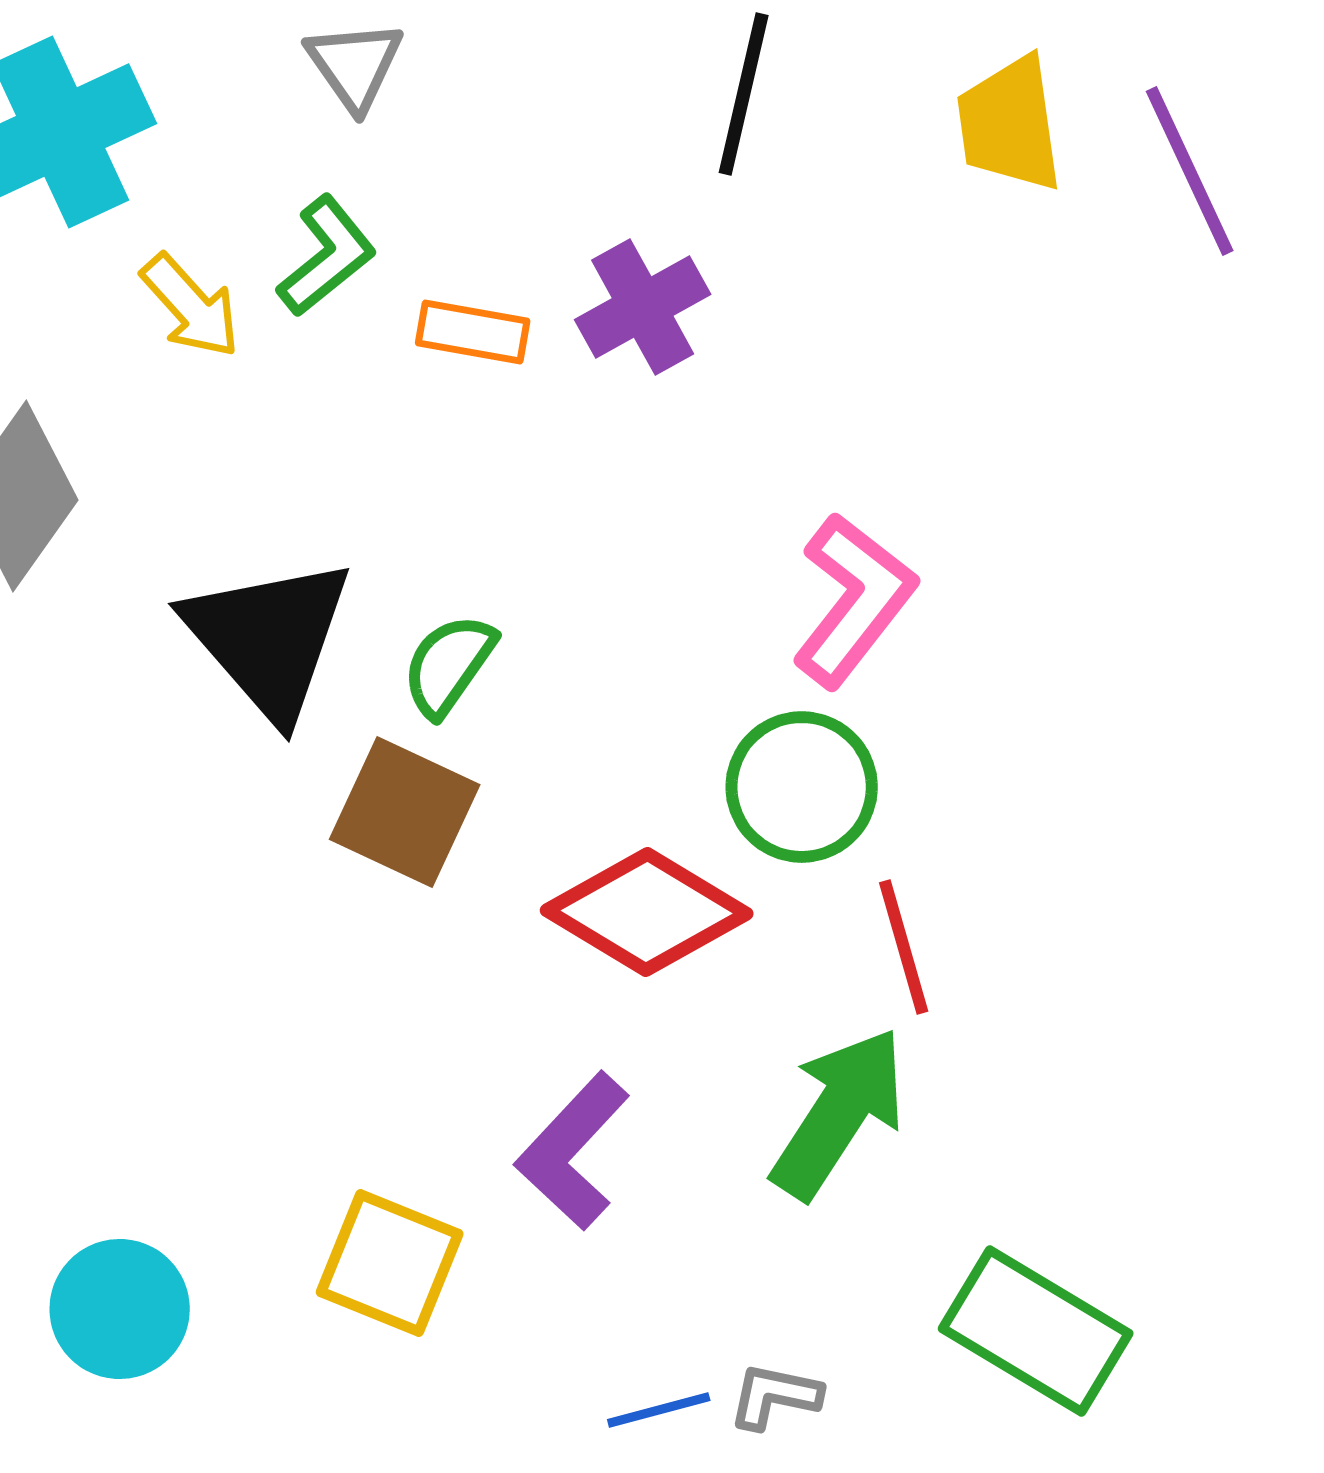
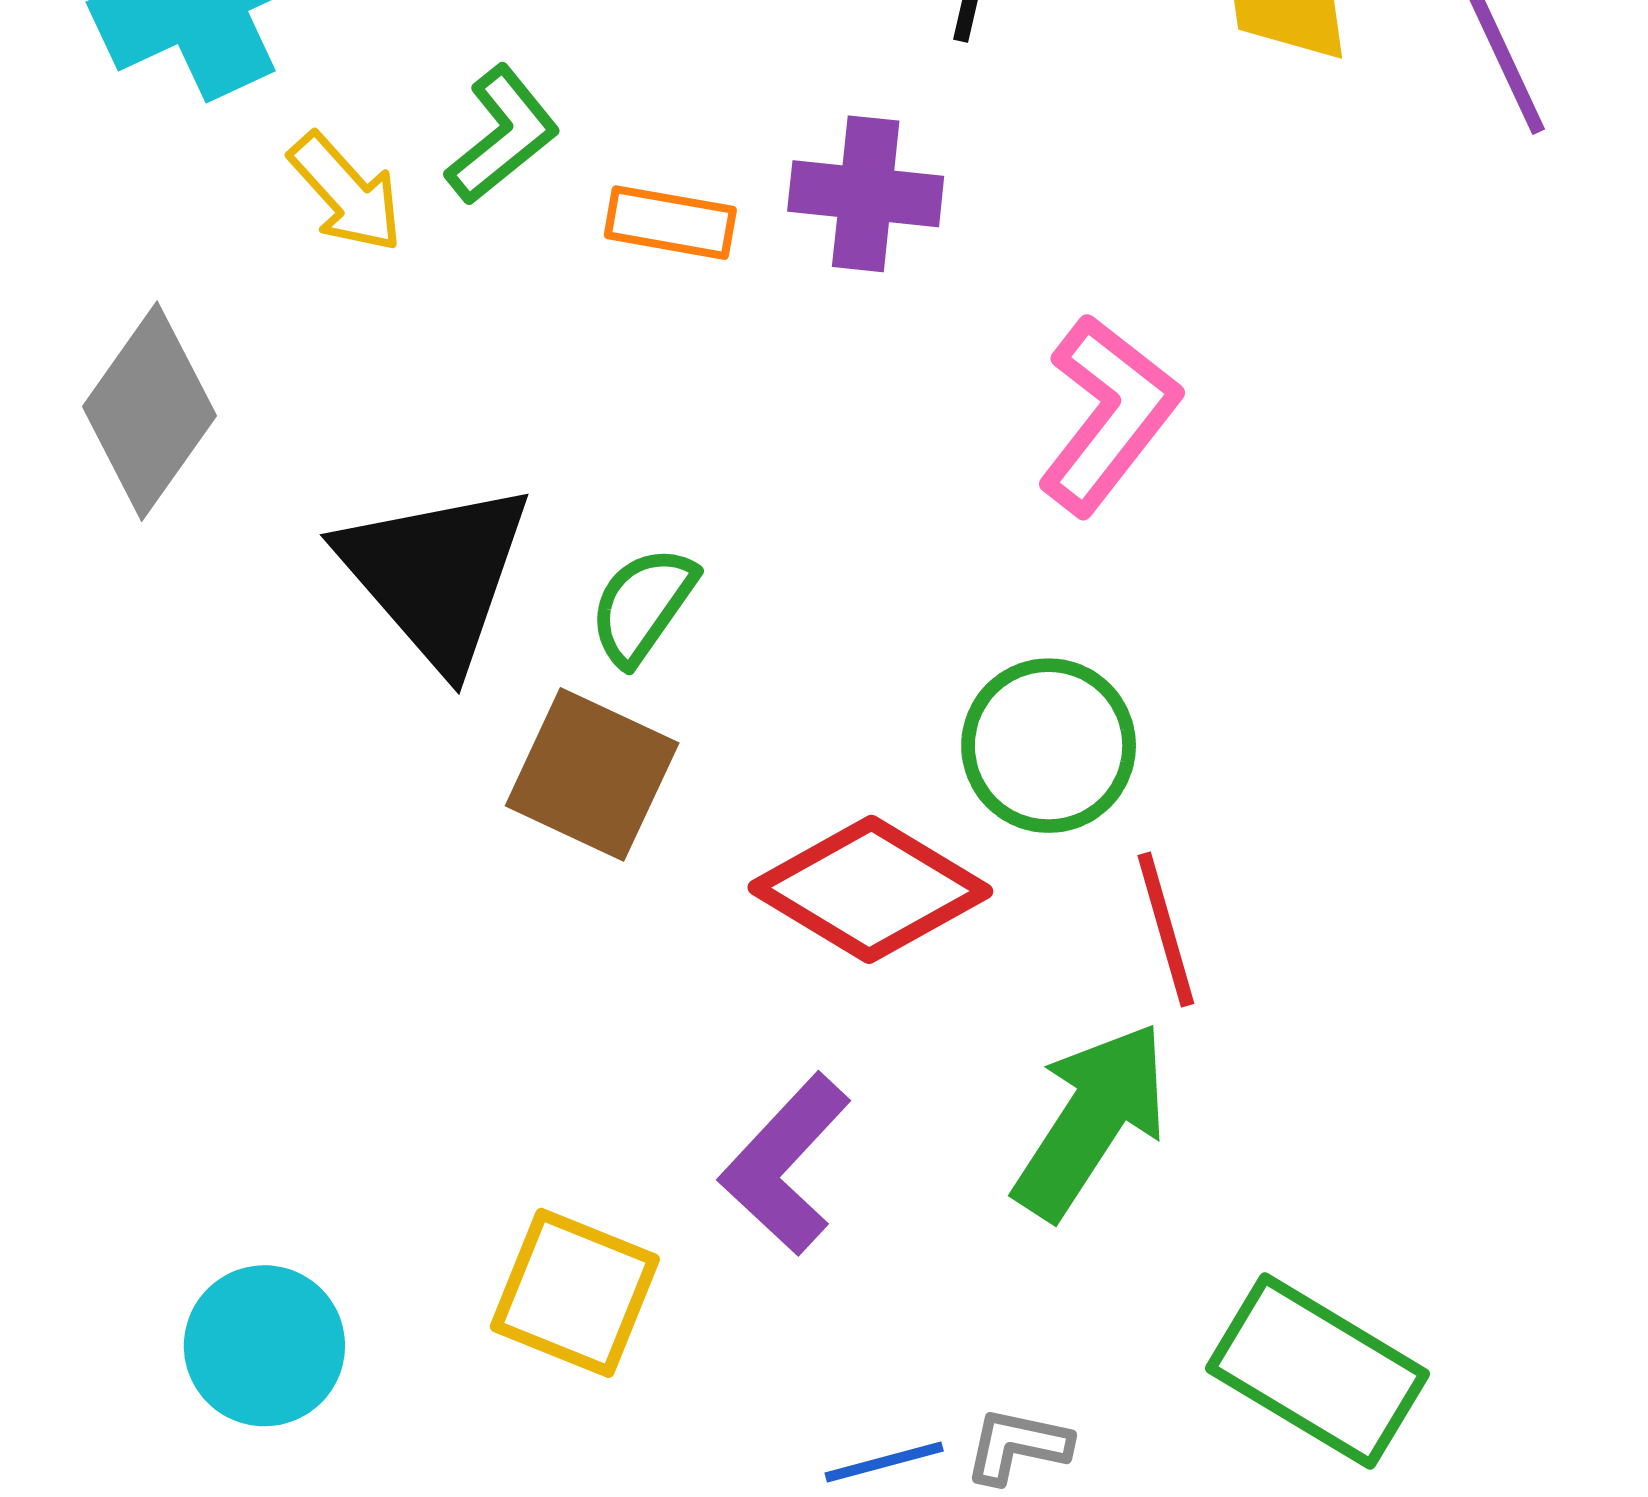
purple cross: (643, 307) -> (866, 194), turned 35
pink L-shape: (854, 600) -> (1108, 415), moved

